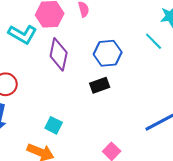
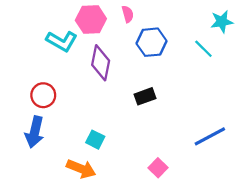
blue hexagon: (108, 53) -> (151, 42), moved

